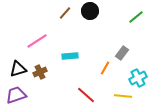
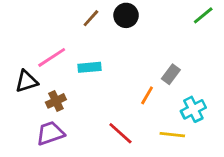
green line: (136, 17) -> (203, 15), moved
cyan rectangle: (70, 56) -> (90, 67), moved
black triangle: (18, 69) -> (26, 81), moved
purple trapezoid: (16, 95) -> (50, 133), moved

